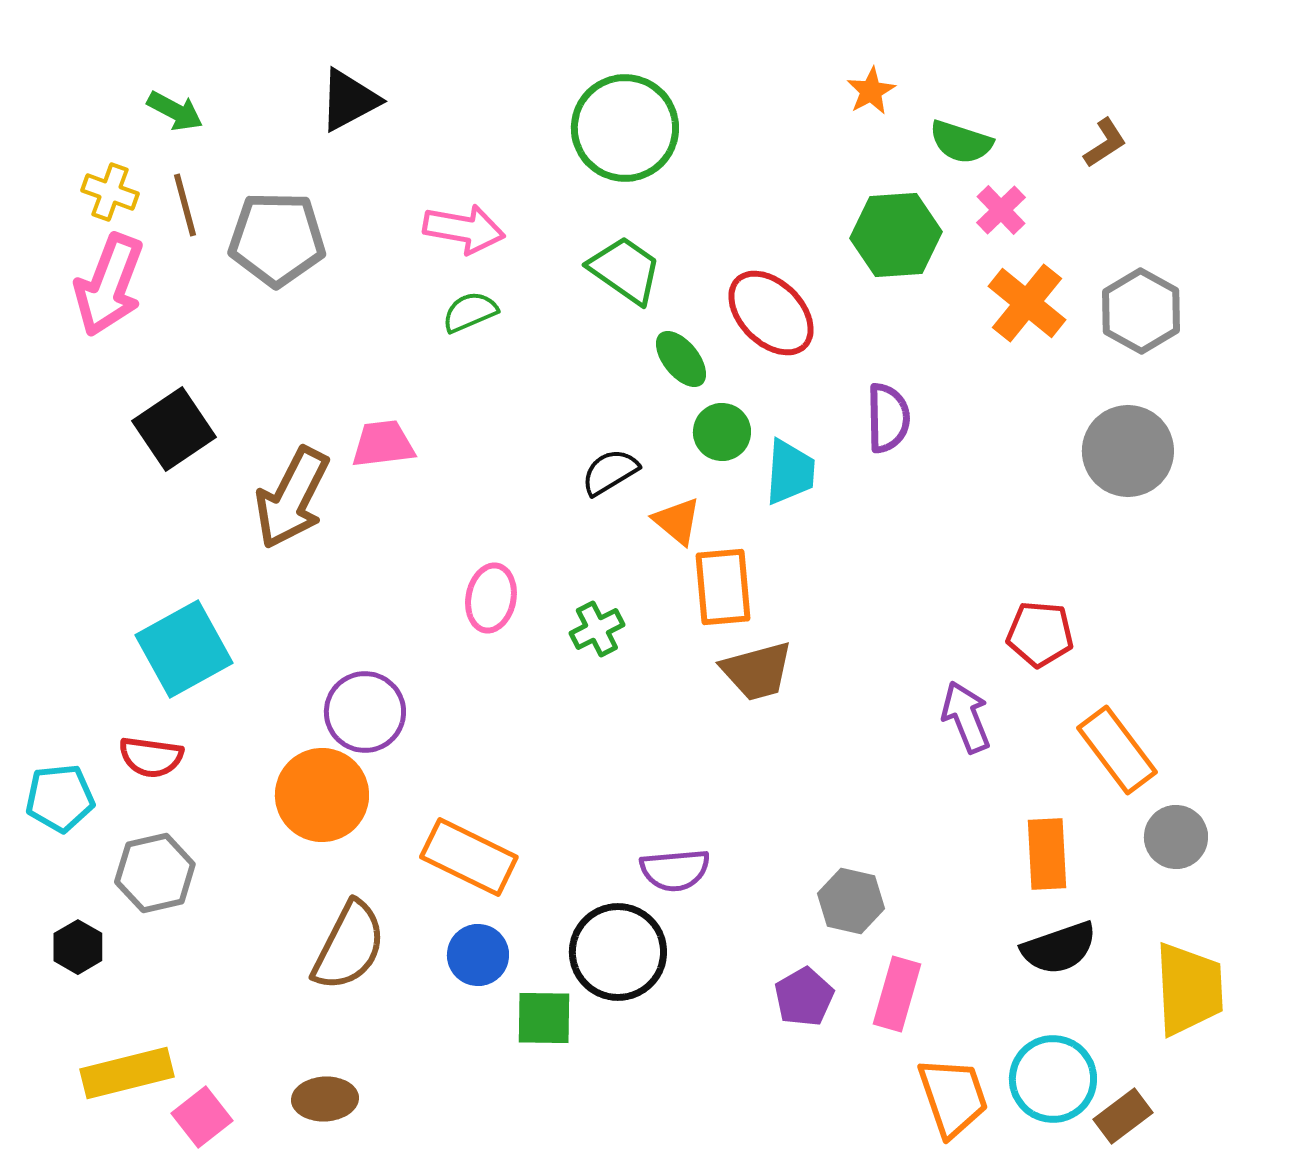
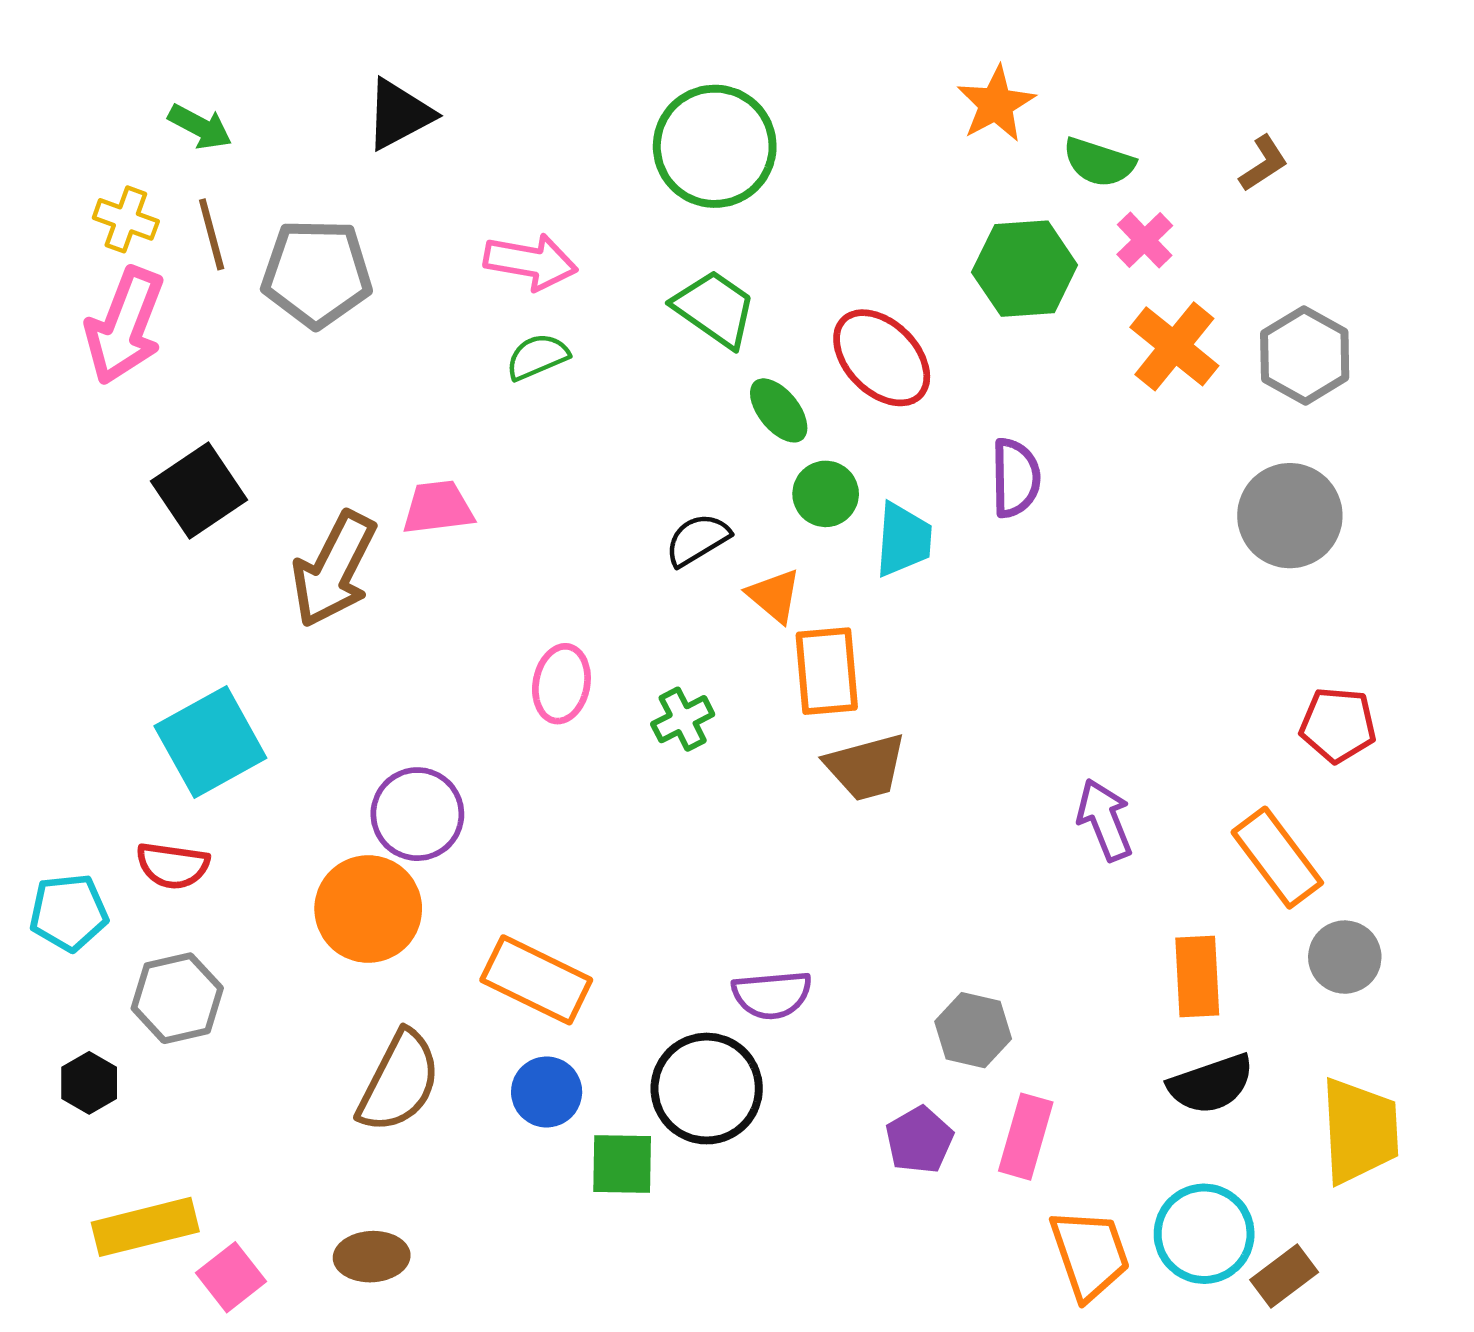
orange star: (871, 91) -> (996, 104), size x1.4
red pentagon: (1040, 634) -> (1338, 725), moved

